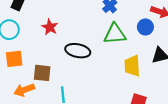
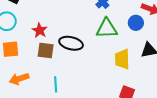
red star: (50, 27) -> (40, 30), moved
brown square: (42, 73) -> (46, 50), moved

